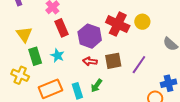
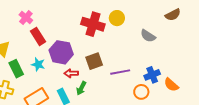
purple hexagon: (90, 36) -> (61, 52), moved
red arrow: (90, 61) -> (71, 73), moved
purple line: (139, 65) -> (120, 72), moved, turned 54

